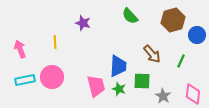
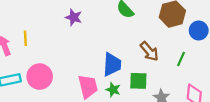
yellow line: (55, 42) -> (25, 38), moved

